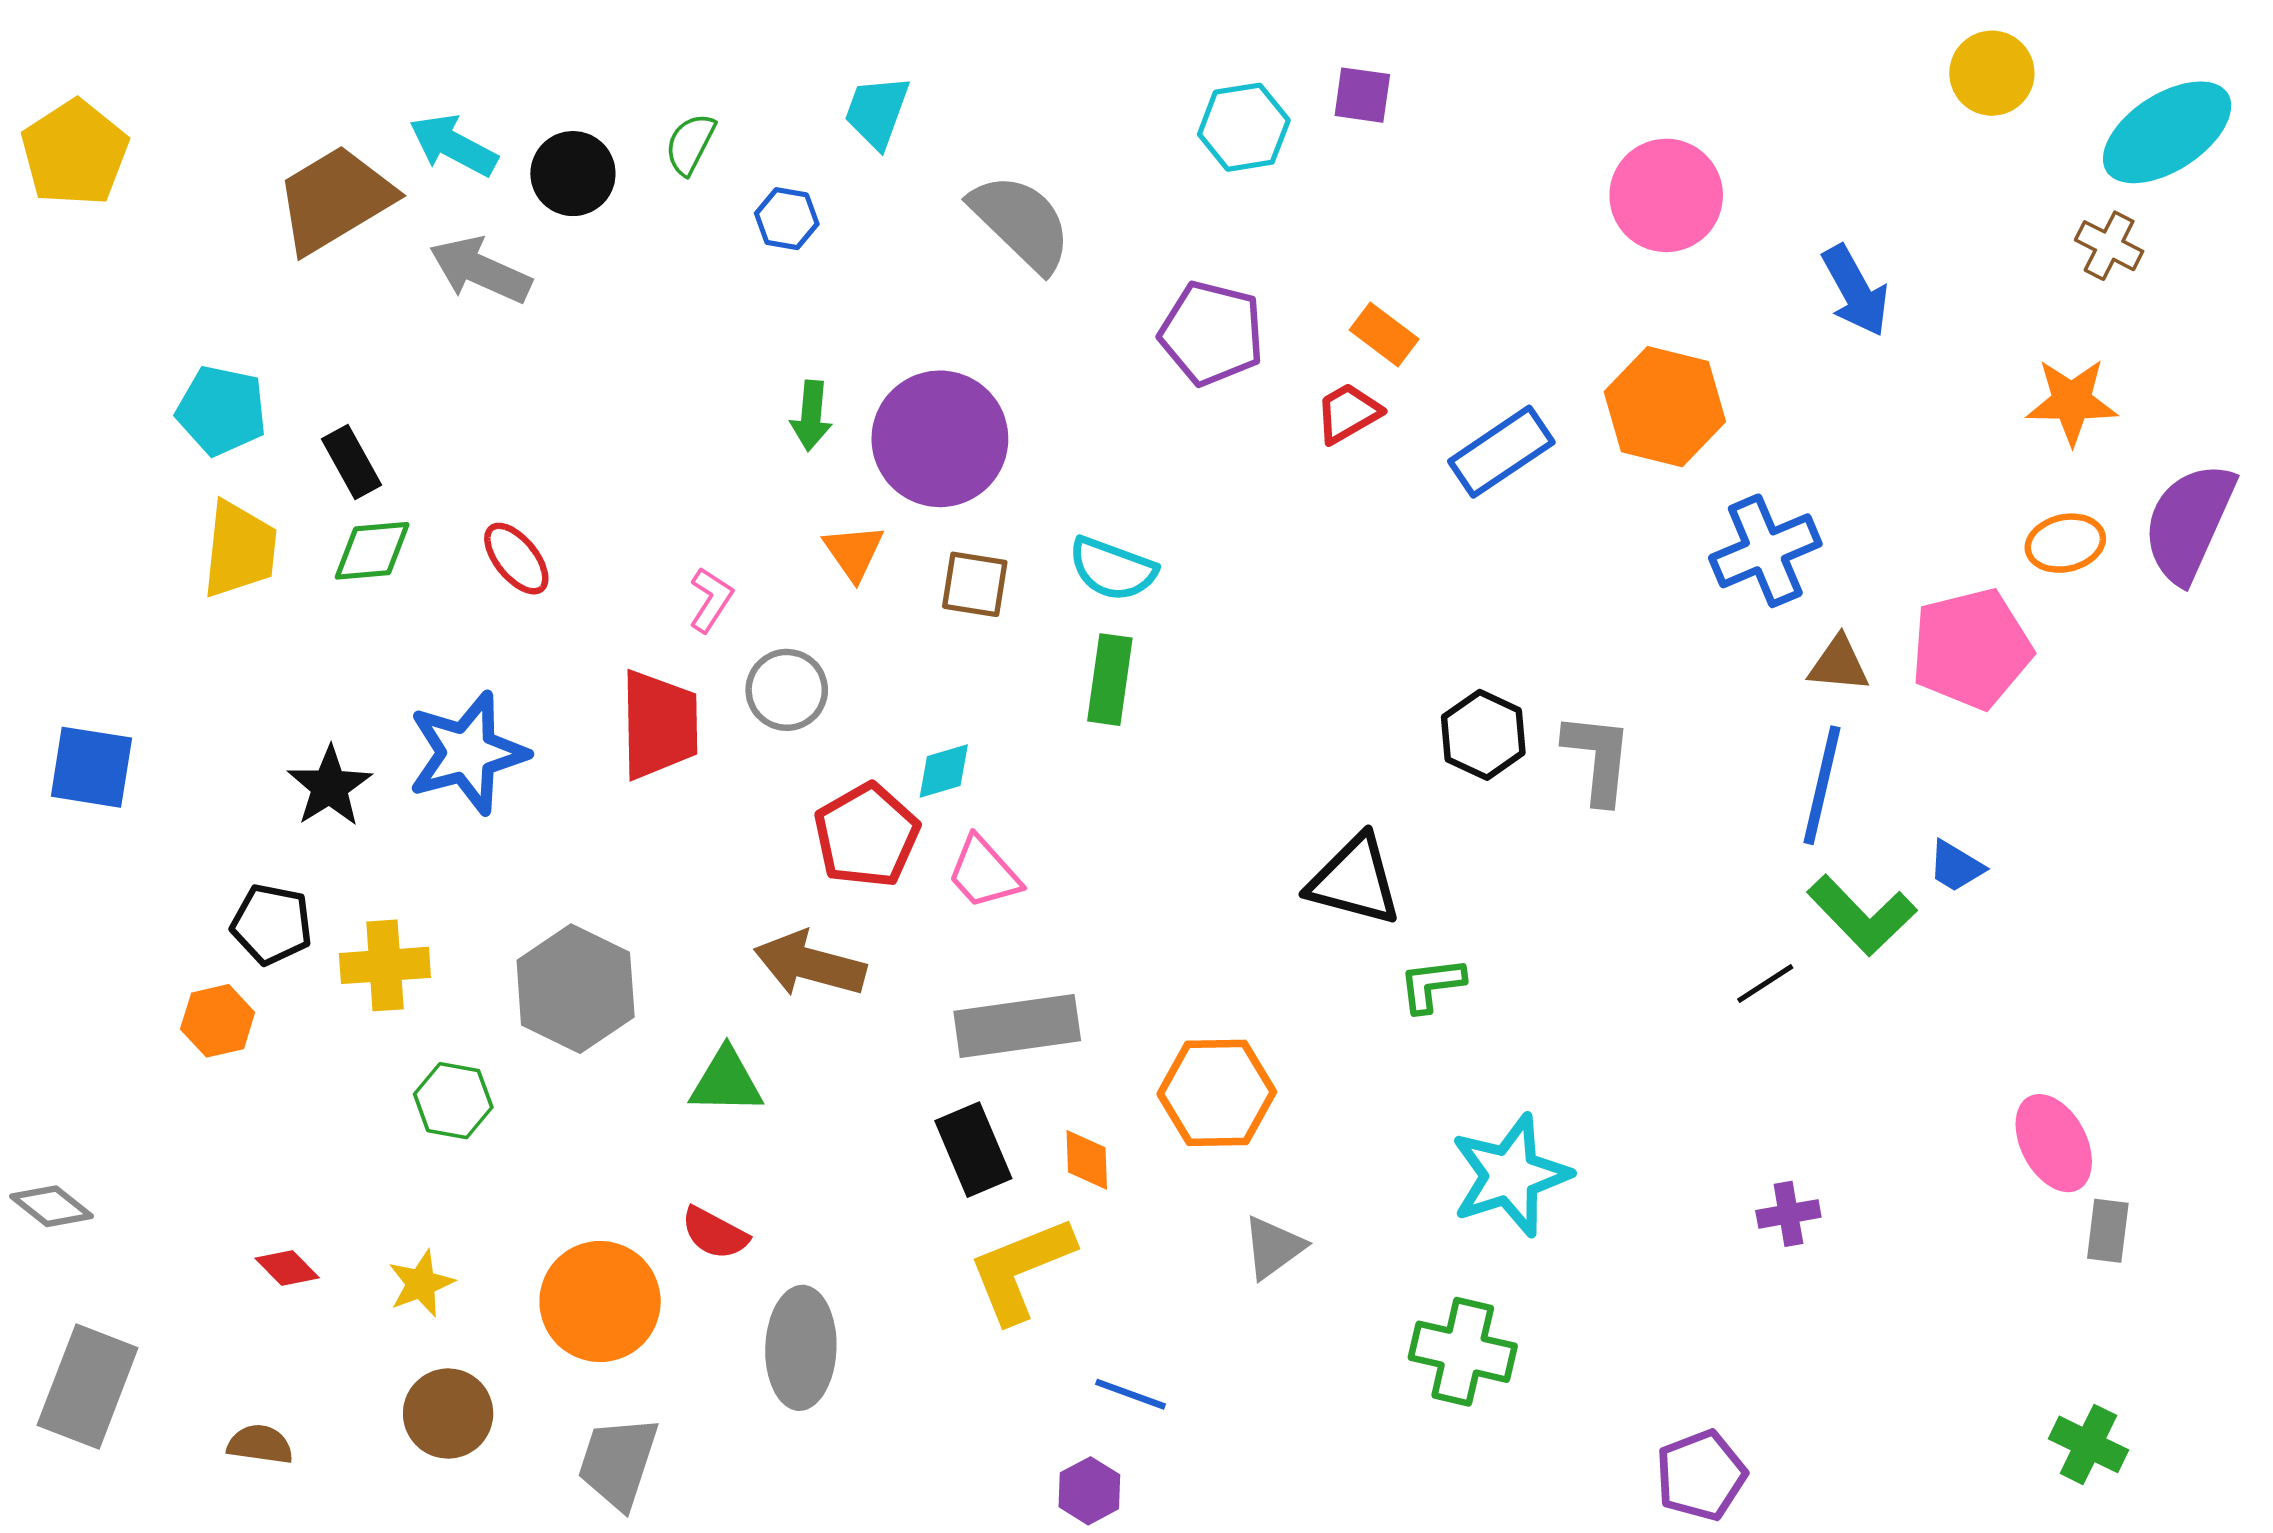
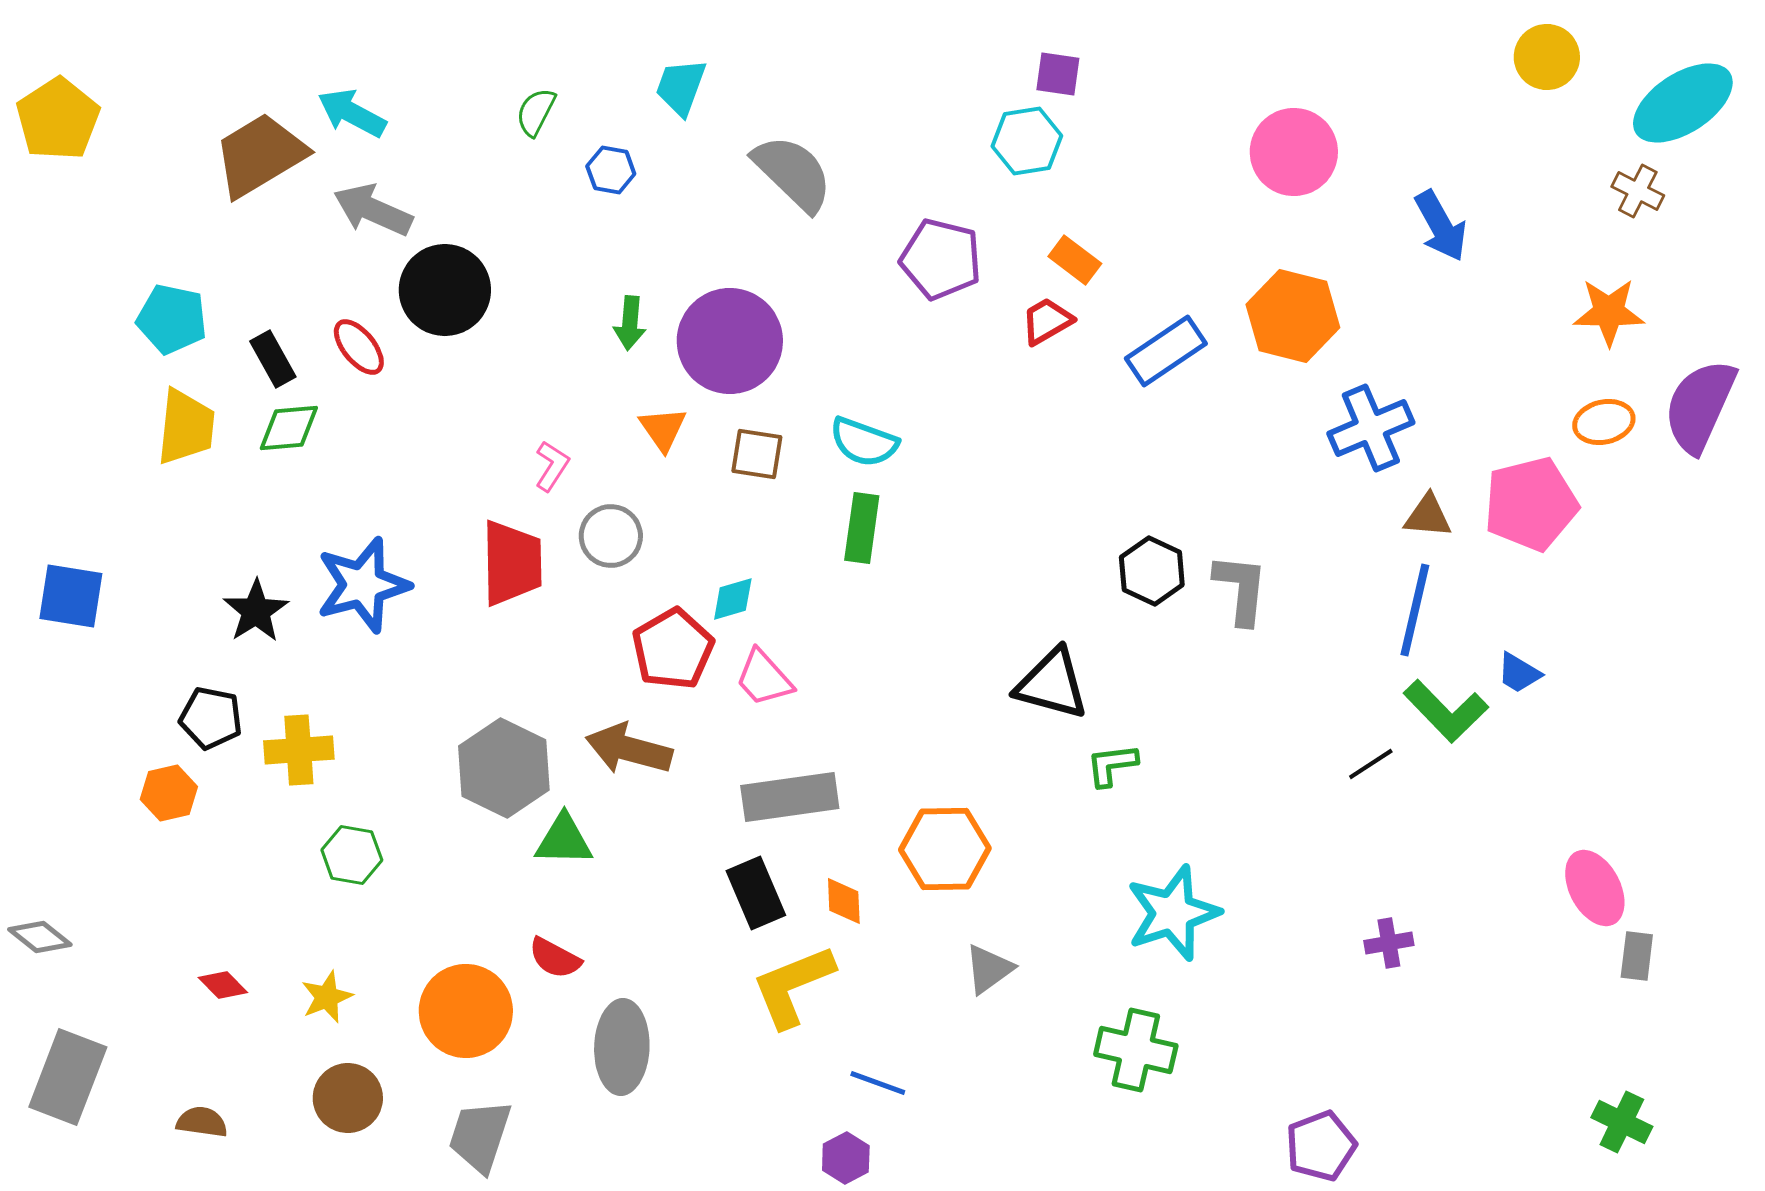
cyan hexagon: (1244, 127) -> (1027, 141), moved
black circle: (573, 174) -> (445, 290), moved, size x1.4
red ellipse: (516, 559) -> (359, 347), moved
gray hexagon: (576, 989) -> (504, 768), moved

